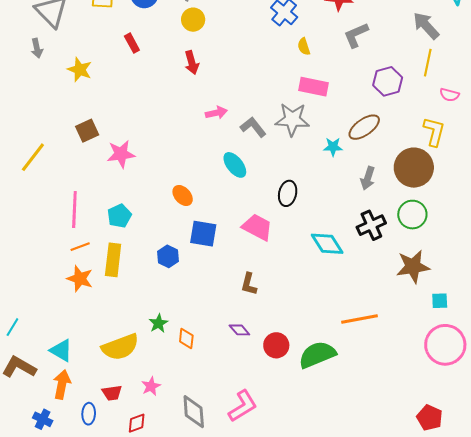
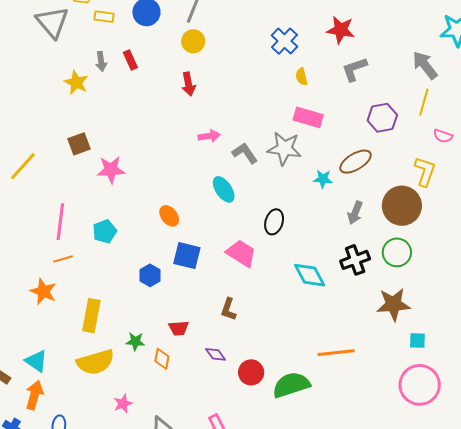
gray arrow: (37, 48) -> (101, 61), moved
yellow rectangle: (113, 260) -> (91, 316), moved
orange star: (80, 279) -> (43, 291), moved
green star: (158, 323) -> (135, 341), turned 30
red trapezoid: (112, 393) -> (179, 328), moved

